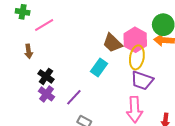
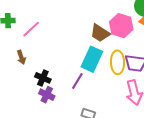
yellow ellipse: (137, 57) -> (117, 62), moved
cyan rectangle: (99, 68) -> (92, 59), size x1.4
purple line: (74, 97) -> (77, 81), moved

